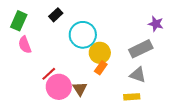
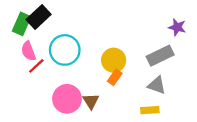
black rectangle: (56, 15) -> (39, 17), moved, size x1.5
cyan circle: (83, 35) -> (65, 50), moved
red line: (49, 74) -> (36, 66), moved

